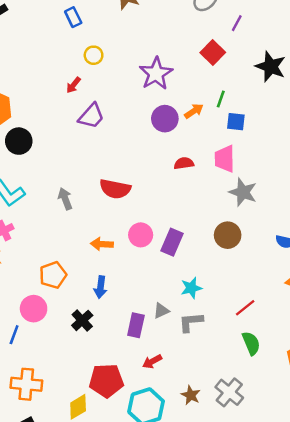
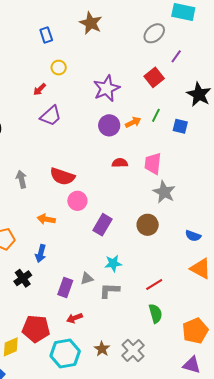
blue square: (236, 122) -> (180, 126), moved
pink circle: (141, 235) -> (77, 201), moved

